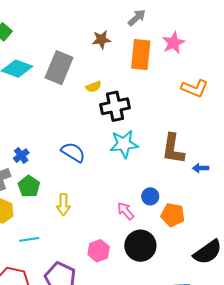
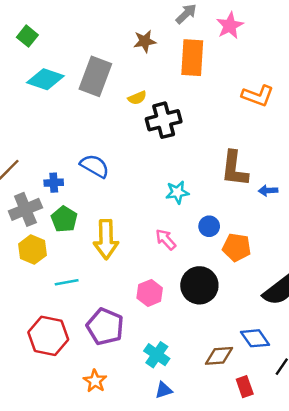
pink star: (173, 43) -> (230, 26), moved
cyan star: (124, 144) -> (177, 192), moved, size x0.7
blue semicircle: (73, 152) -> (95, 166), moved
blue cross: (21, 156) -> (54, 183), turned 35
yellow arrow: (63, 205) -> (106, 239), size x1.5
pink arrow: (126, 211) -> (166, 240), moved

